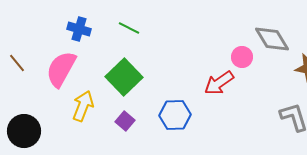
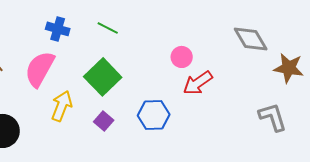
pink circle: (242, 57) -> (182, 57), moved

